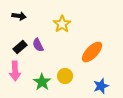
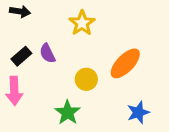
yellow circle: (65, 76) -> (86, 79), moved
green star: (42, 82) -> (68, 112), moved

